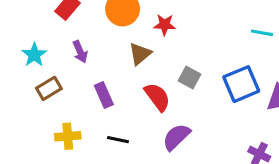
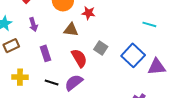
brown triangle: (140, 54) -> (71, 30), turned 42
blue square: (241, 84) -> (133, 55), turned -30
purple semicircle: (176, 137) -> (74, 83), moved

